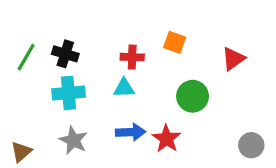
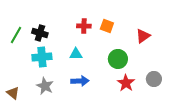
red cross: (132, 57) -> (84, 26), moved
red star: (166, 139) -> (126, 83), moved
gray circle: (251, 145) -> (154, 79), moved
brown triangle: (21, 152) -> (13, 93), turned -40

